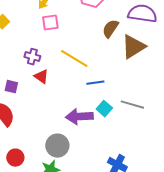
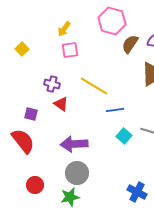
brown semicircle: (110, 29) -> (130, 44), moved
purple arrow: (79, 117) -> (74, 144), moved

